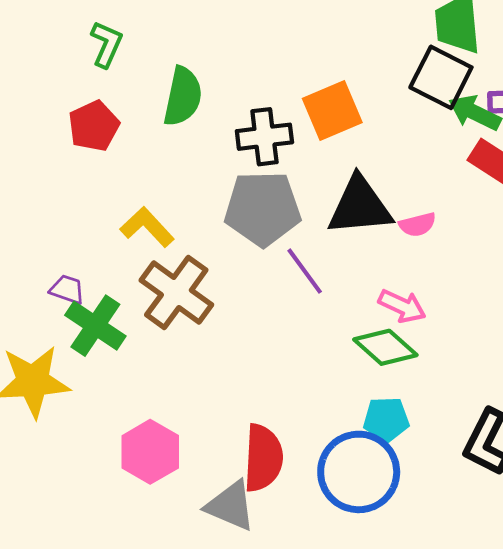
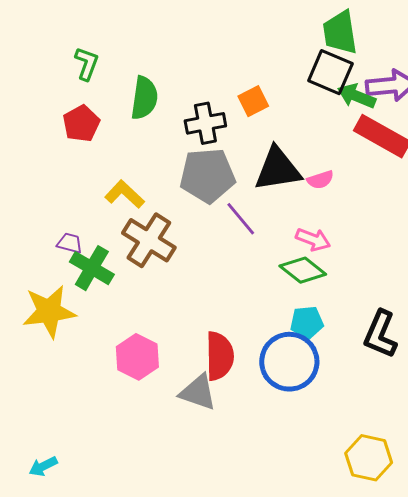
orange square: (332, 110) -> (253, 101), size x0.7

